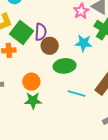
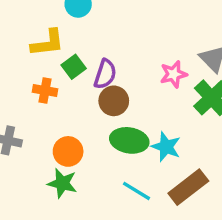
pink star: (81, 11) -> (174, 74), moved
green square: (22, 32) -> (74, 67), size x0.6
cyan star: (84, 43) -> (166, 147), moved

